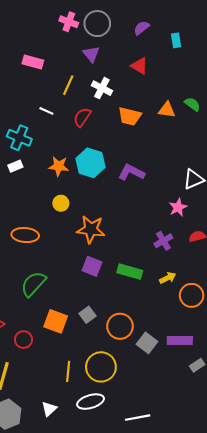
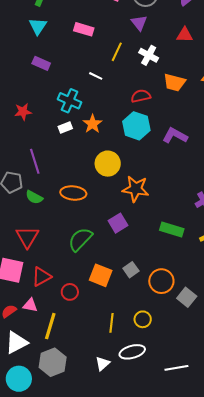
red triangle: (139, 66) -> (185, 35), turned -30
red semicircle: (82, 117) -> (141, 96), moved, turned 42
orange star: (59, 166) -> (92, 124), moved, turned 30
yellow circle: (61, 203) -> (108, 164), size x1.6
purple square: (92, 266) -> (118, 223), moved, turned 36
yellow circle: (101, 367) -> (143, 319), size x0.6
white triangle: (49, 409) -> (103, 364), moved

